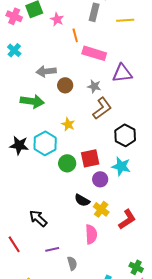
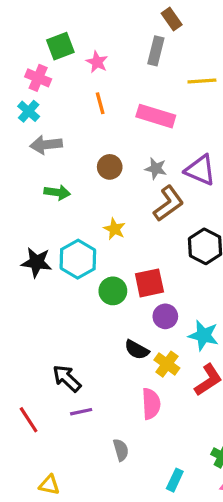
pink cross: (14, 16) -> (38, 78), moved
yellow line: (125, 20) -> (202, 81), moved
orange line: (75, 35) -> (100, 103), moved
gray arrow: (46, 71) -> (46, 145), moved
purple triangle: (122, 73) -> (200, 170), moved, turned 30
green arrow: (32, 101) -> (57, 192), size x0.7
cyan star: (121, 166) -> (203, 335), moved
purple line: (52, 249) -> (81, 412), moved

